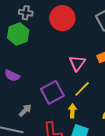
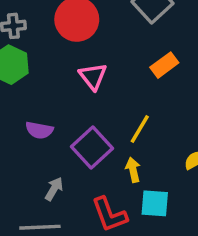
pink triangle: (77, 63) -> (93, 76), moved
purple semicircle: (12, 76) -> (39, 130), moved

